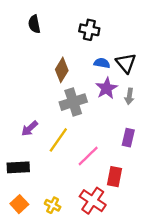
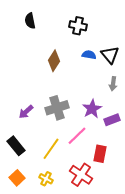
purple star: (106, 88) -> (92, 109), moved
gray cross: (73, 102) -> (57, 108), moved
purple rectangle: (128, 138) -> (112, 120), turned 56
yellow line: (58, 140) -> (51, 149), moved
black rectangle: (18, 167) -> (16, 146), turned 54

